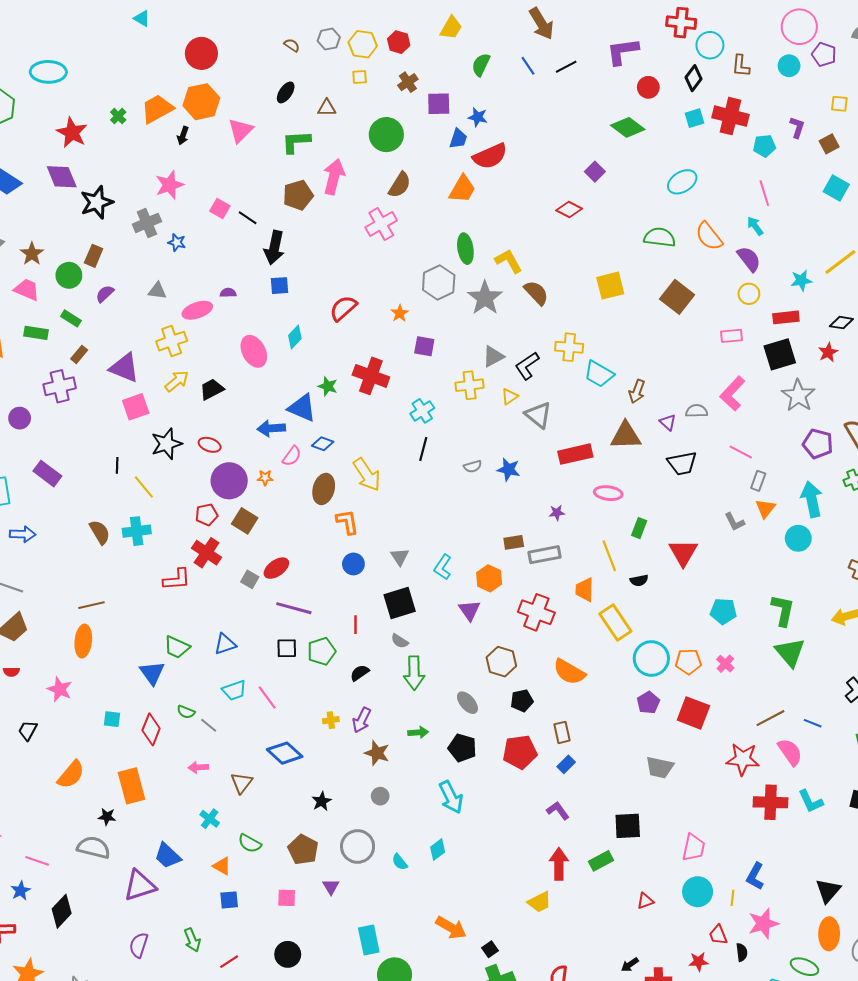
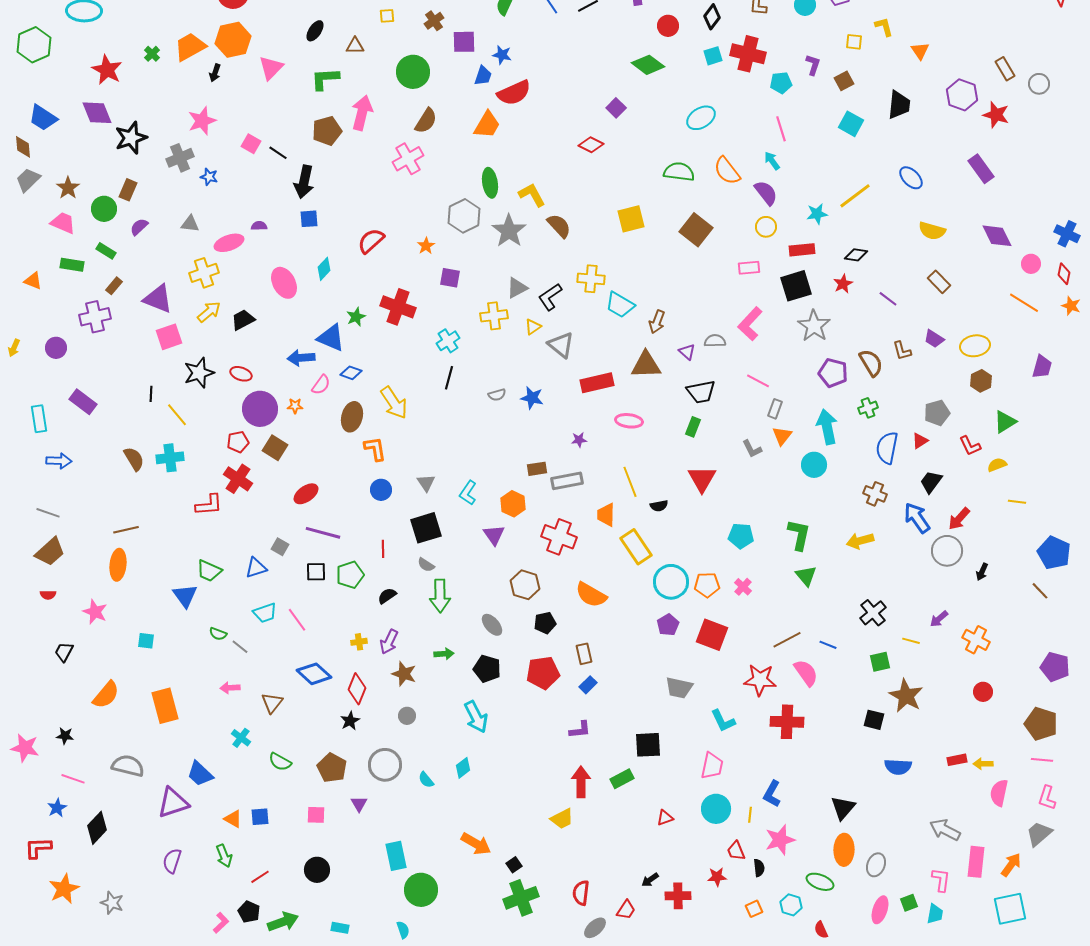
green star: (328, 386) -> (356, 317), turned 30
green rectangle: (639, 528) -> (693, 427), moved
gray square: (250, 579) -> (280, 547), moved
green triangle: (790, 652) -> (806, 576), size x0.7
red diamond: (151, 729) -> (357, 689), moved
cyan L-shape: (811, 801) -> (723, 721), moved
purple L-shape: (558, 811) -> (580, 730), turned 120
black star: (107, 817) -> (65, 736), moved
orange triangle: (222, 866) -> (233, 819), moved

